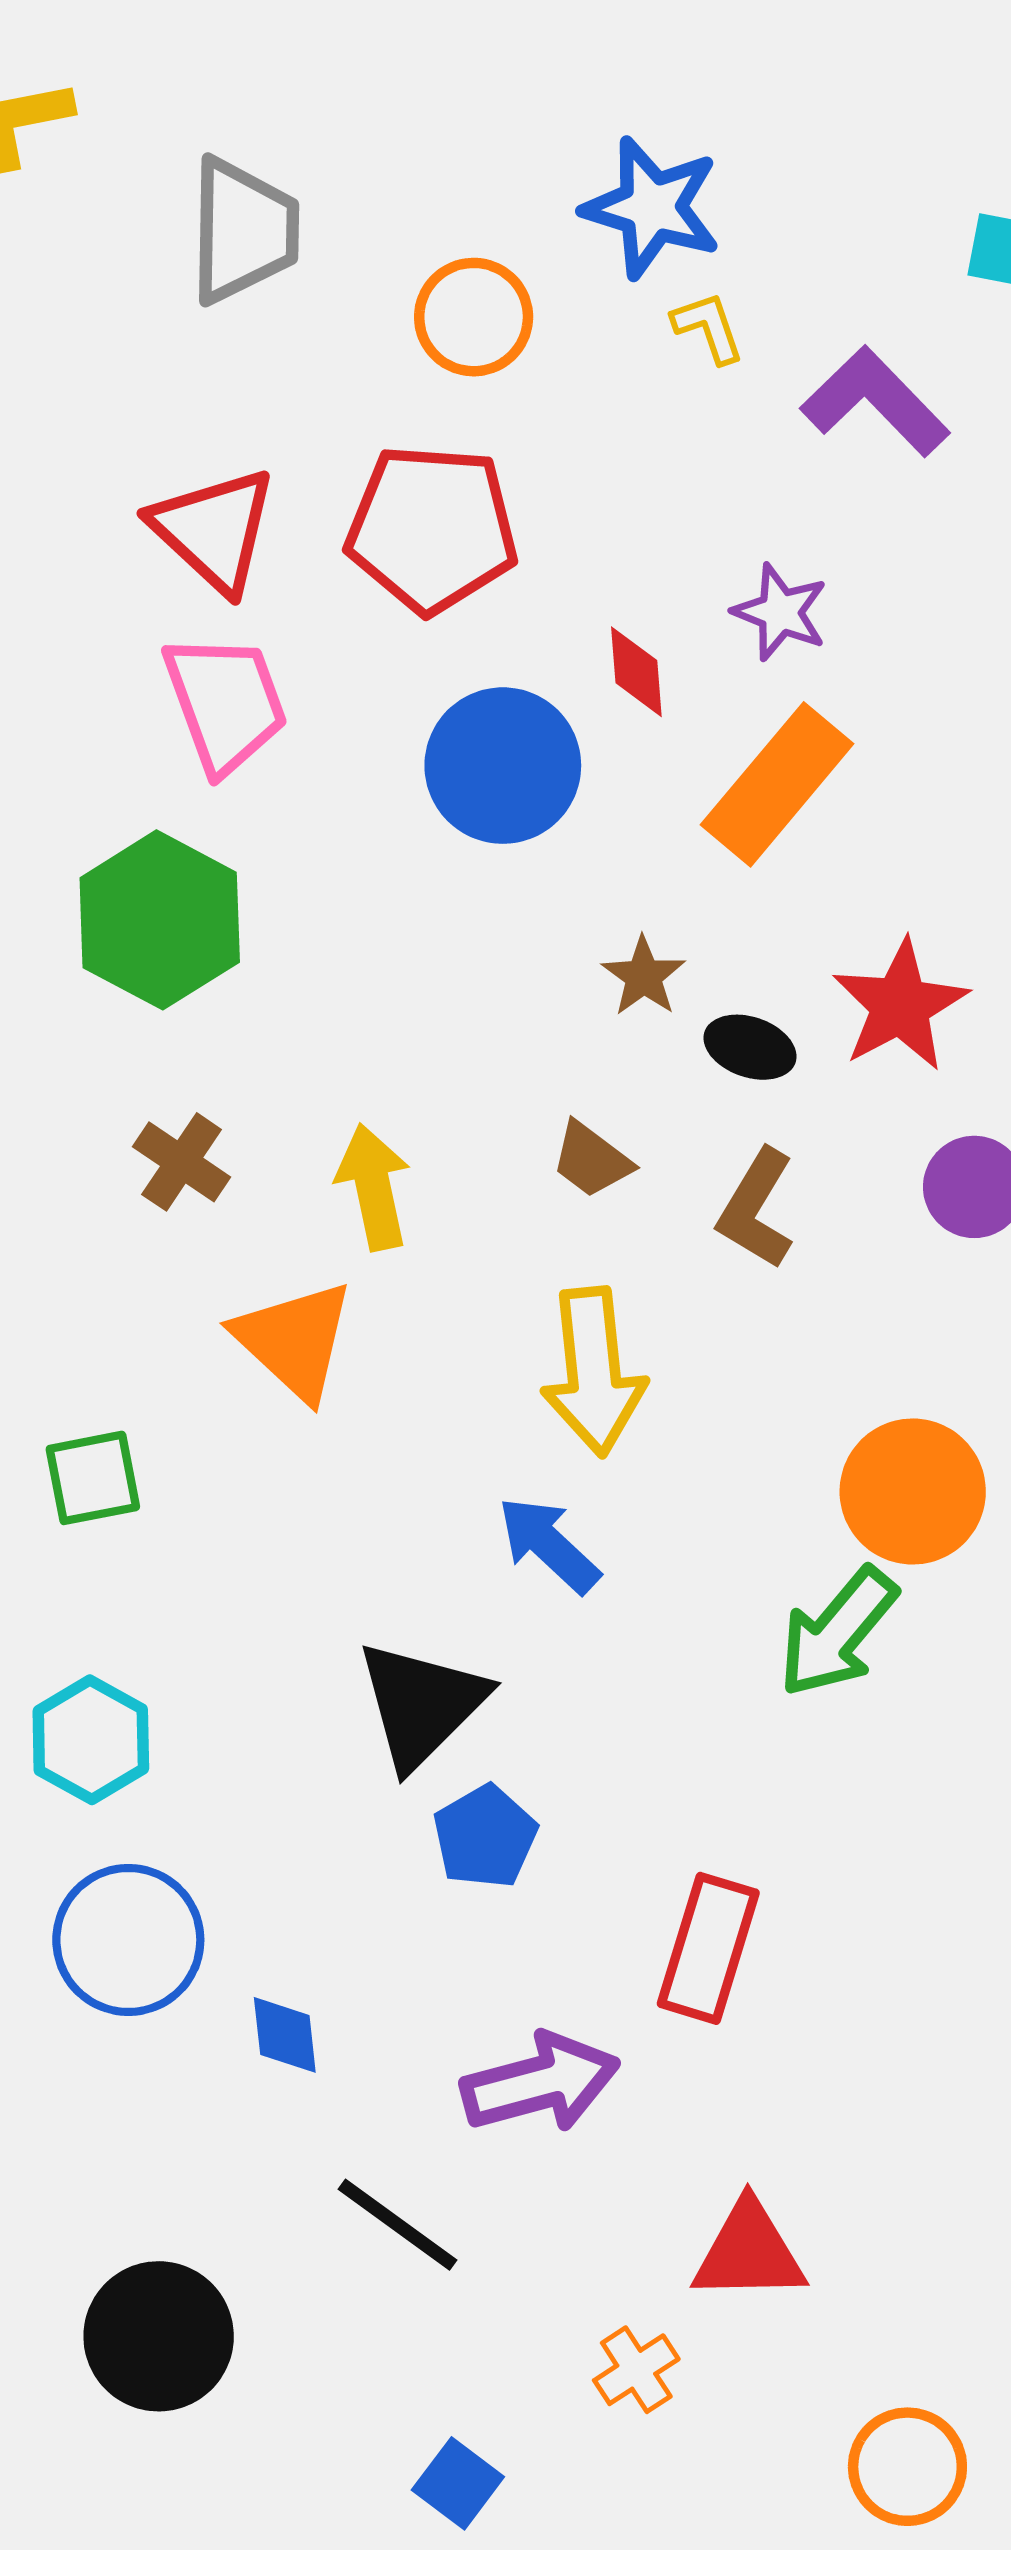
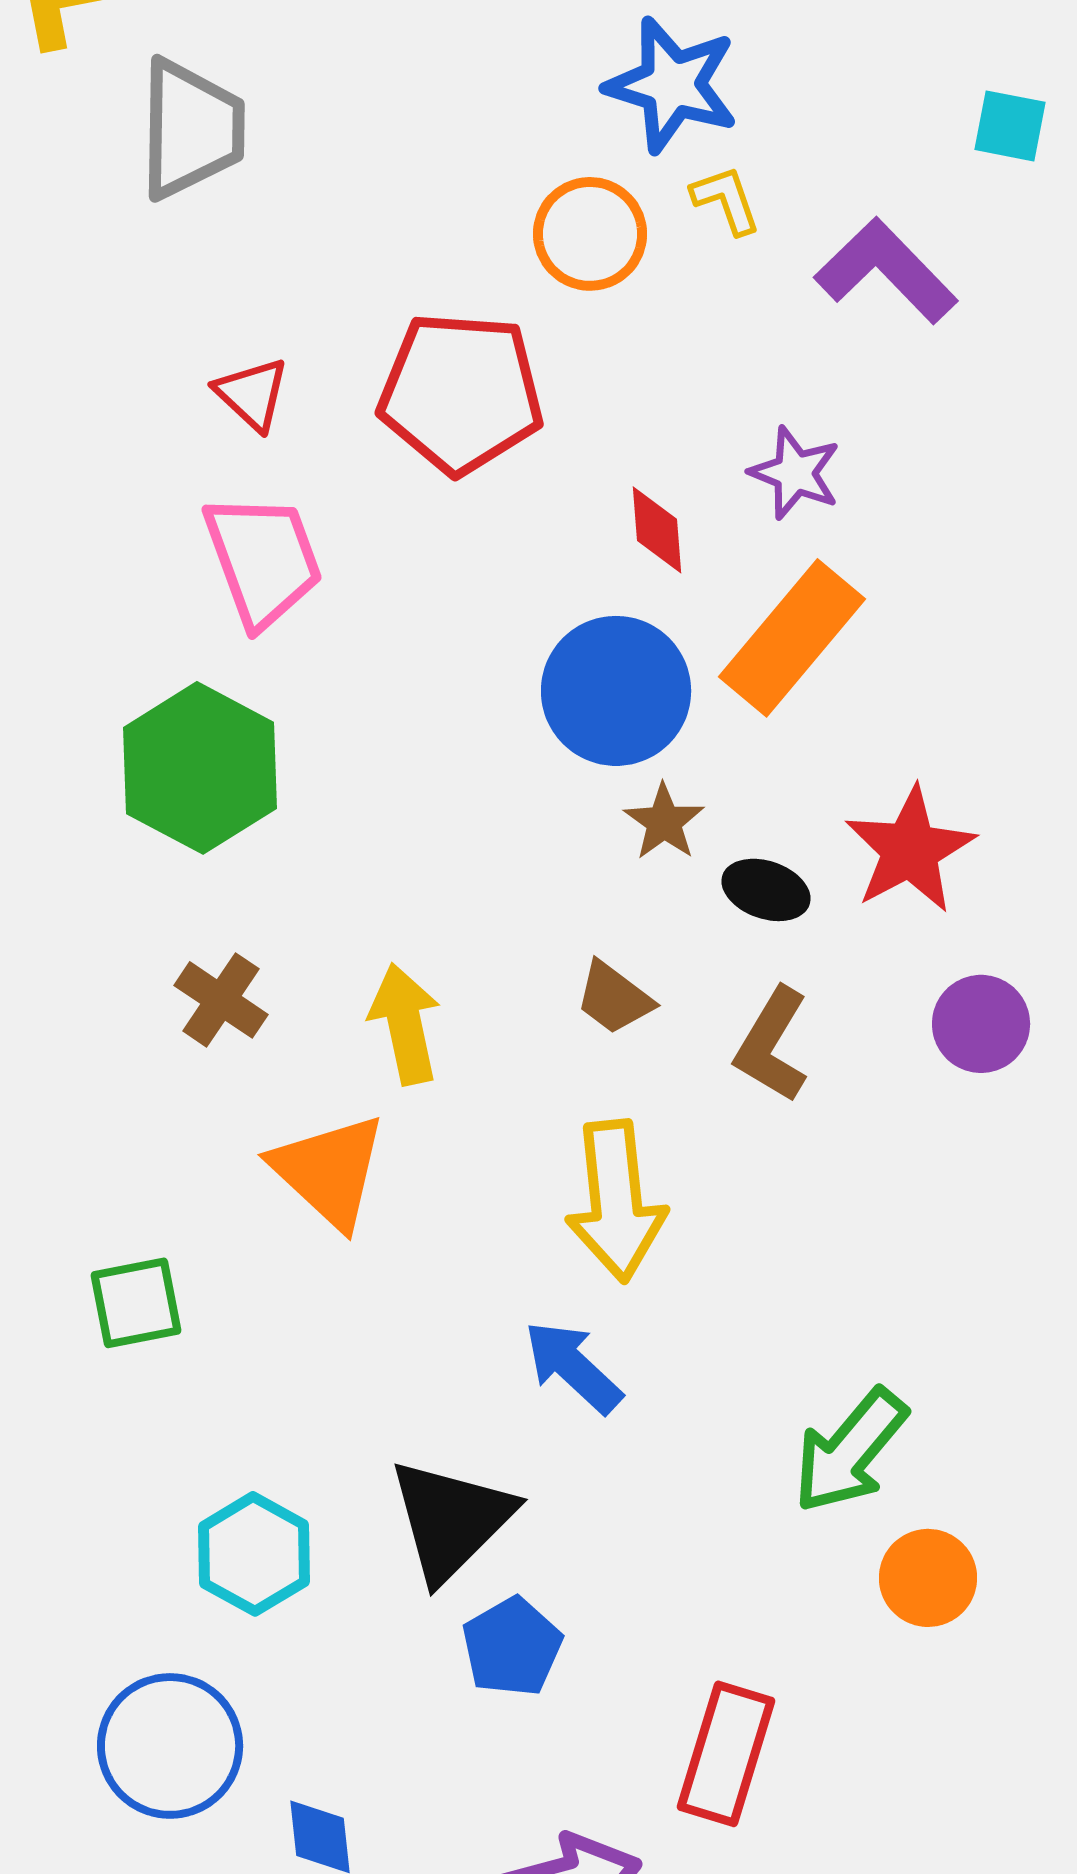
gray trapezoid: (243, 230) -> (191, 129), moved
orange circle: (474, 317) -> (590, 234), moved
red triangle: (214, 530) -> (252, 394), size x0.6
blue circle: (503, 766) -> (616, 691), moved
orange circle: (913, 1491) -> (928, 1578), moved, size x0.7
cyan hexagon: (91, 1740) -> (254, 1554), moved

